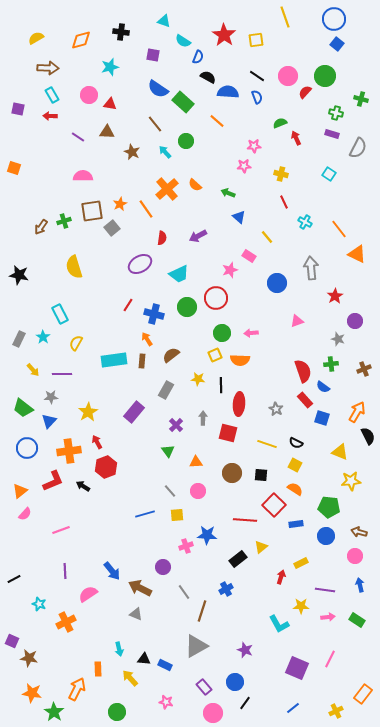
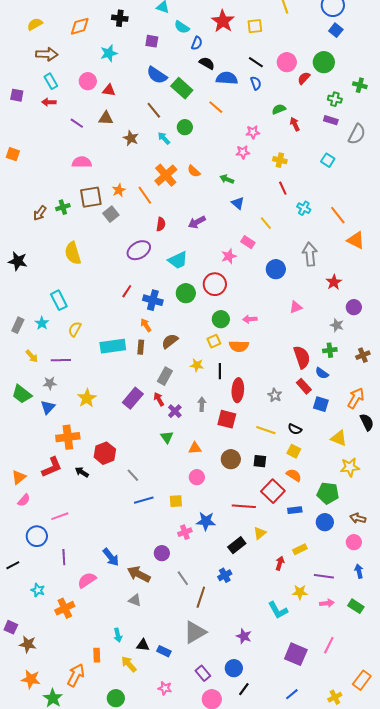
red arrow: (97, 442) -> (159, 399), moved
blue circle: (27, 448) -> (37, 536), moved
gray line: (170, 491) -> (133, 475), moved

